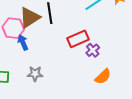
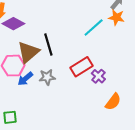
blue arrow: (23, 42) -> (25, 79), turned -98
gray star: (35, 74) -> (47, 77), moved

